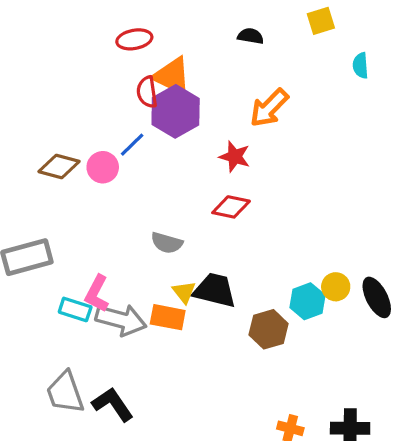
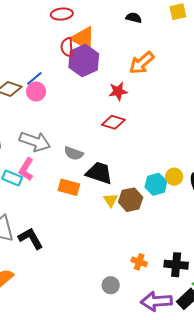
blue line: (132, 145) -> (34, 78), moved
red star: (235, 157) -> (118, 91), turned -30
gray semicircle: (167, 243) -> (74, 153), moved
yellow triangle: (184, 292) -> (111, 200), moved
gray arrow: (121, 320) -> (35, 141), moved

